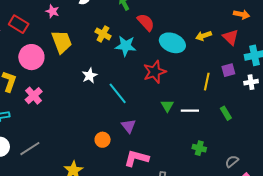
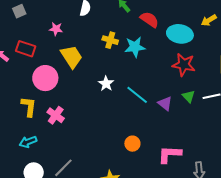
red star: (155, 72) -> (184, 65), moved, turned -30
purple triangle: (128, 126) -> (165, 103), moved

